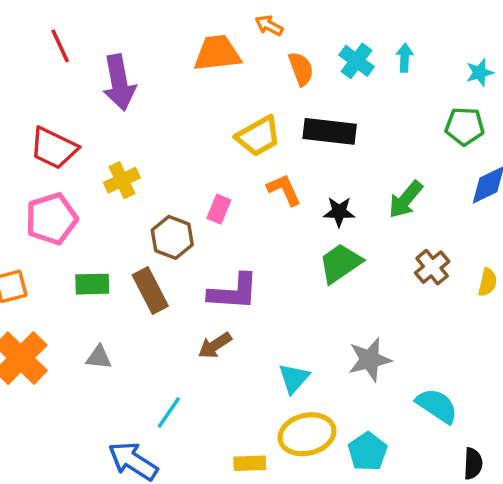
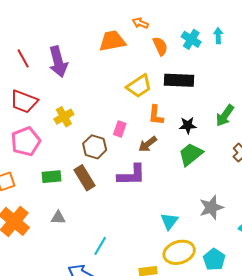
red line: (60, 46) -> (23, 58), moved
orange L-shape: (284, 190) -> (156, 115), turned -145
brown arrow: (215, 345) -> (148, 144), moved

